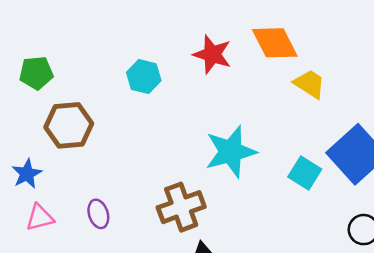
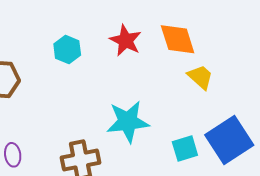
cyan square: (305, 173) -> (185, 149), turned 32

